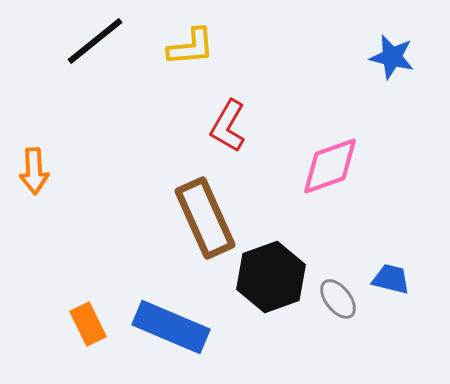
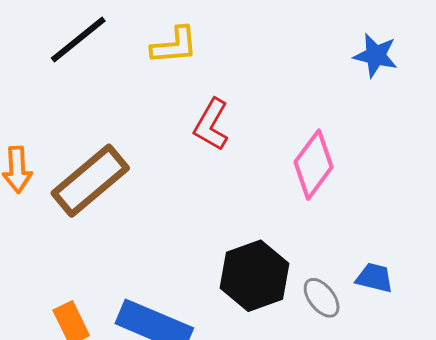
pink diamond: (330, 166) -> (314, 165), turned -34
brown rectangle: (205, 218) -> (90, 181), moved, turned 74

